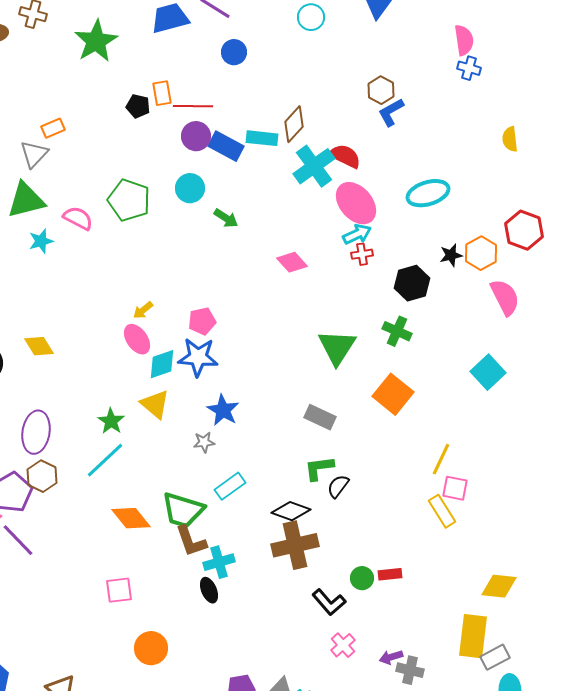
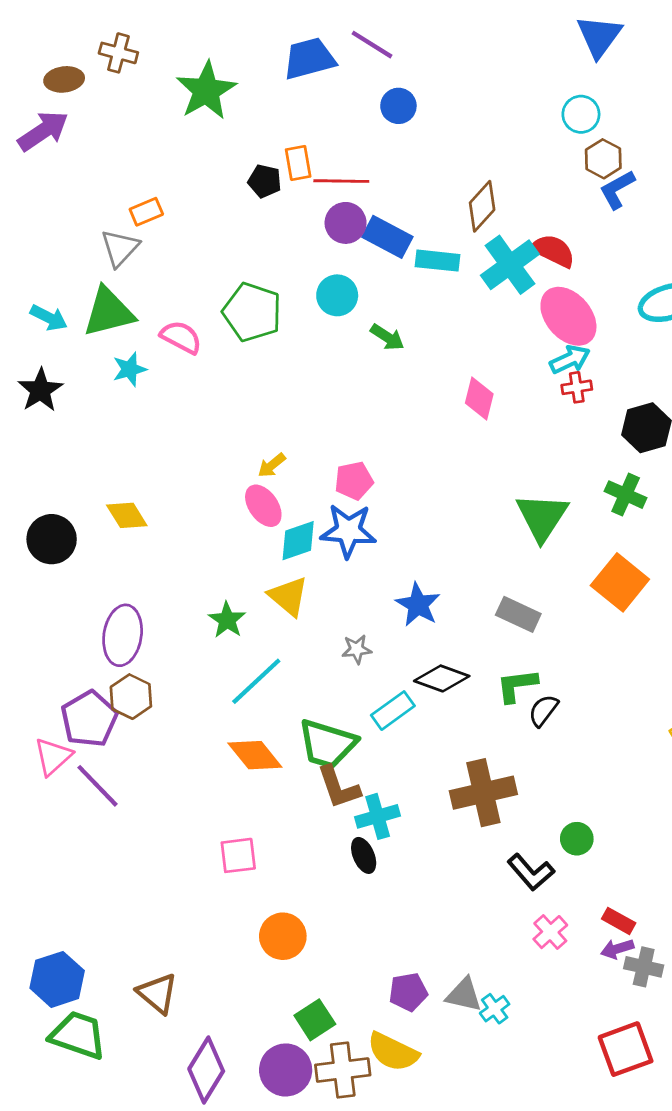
cyan circle: (311, 17) -> (581, 114), moved
cyan rectangle: (262, 138) -> (437, 261), moved
pink diamond: (292, 262) -> (479, 398), turned 56
blue star: (223, 410) -> (418, 605), moved
cyan line: (105, 460) -> (256, 681), moved
black diamond: (291, 511) -> (442, 678), moved
red rectangle: (390, 574) -> (619, 921), moved, turned 35

